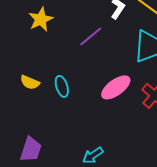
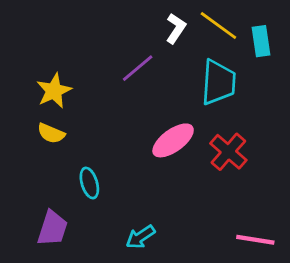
yellow star: (41, 19) -> (54, 91), moved
cyan ellipse: (62, 86) -> (89, 183), moved

